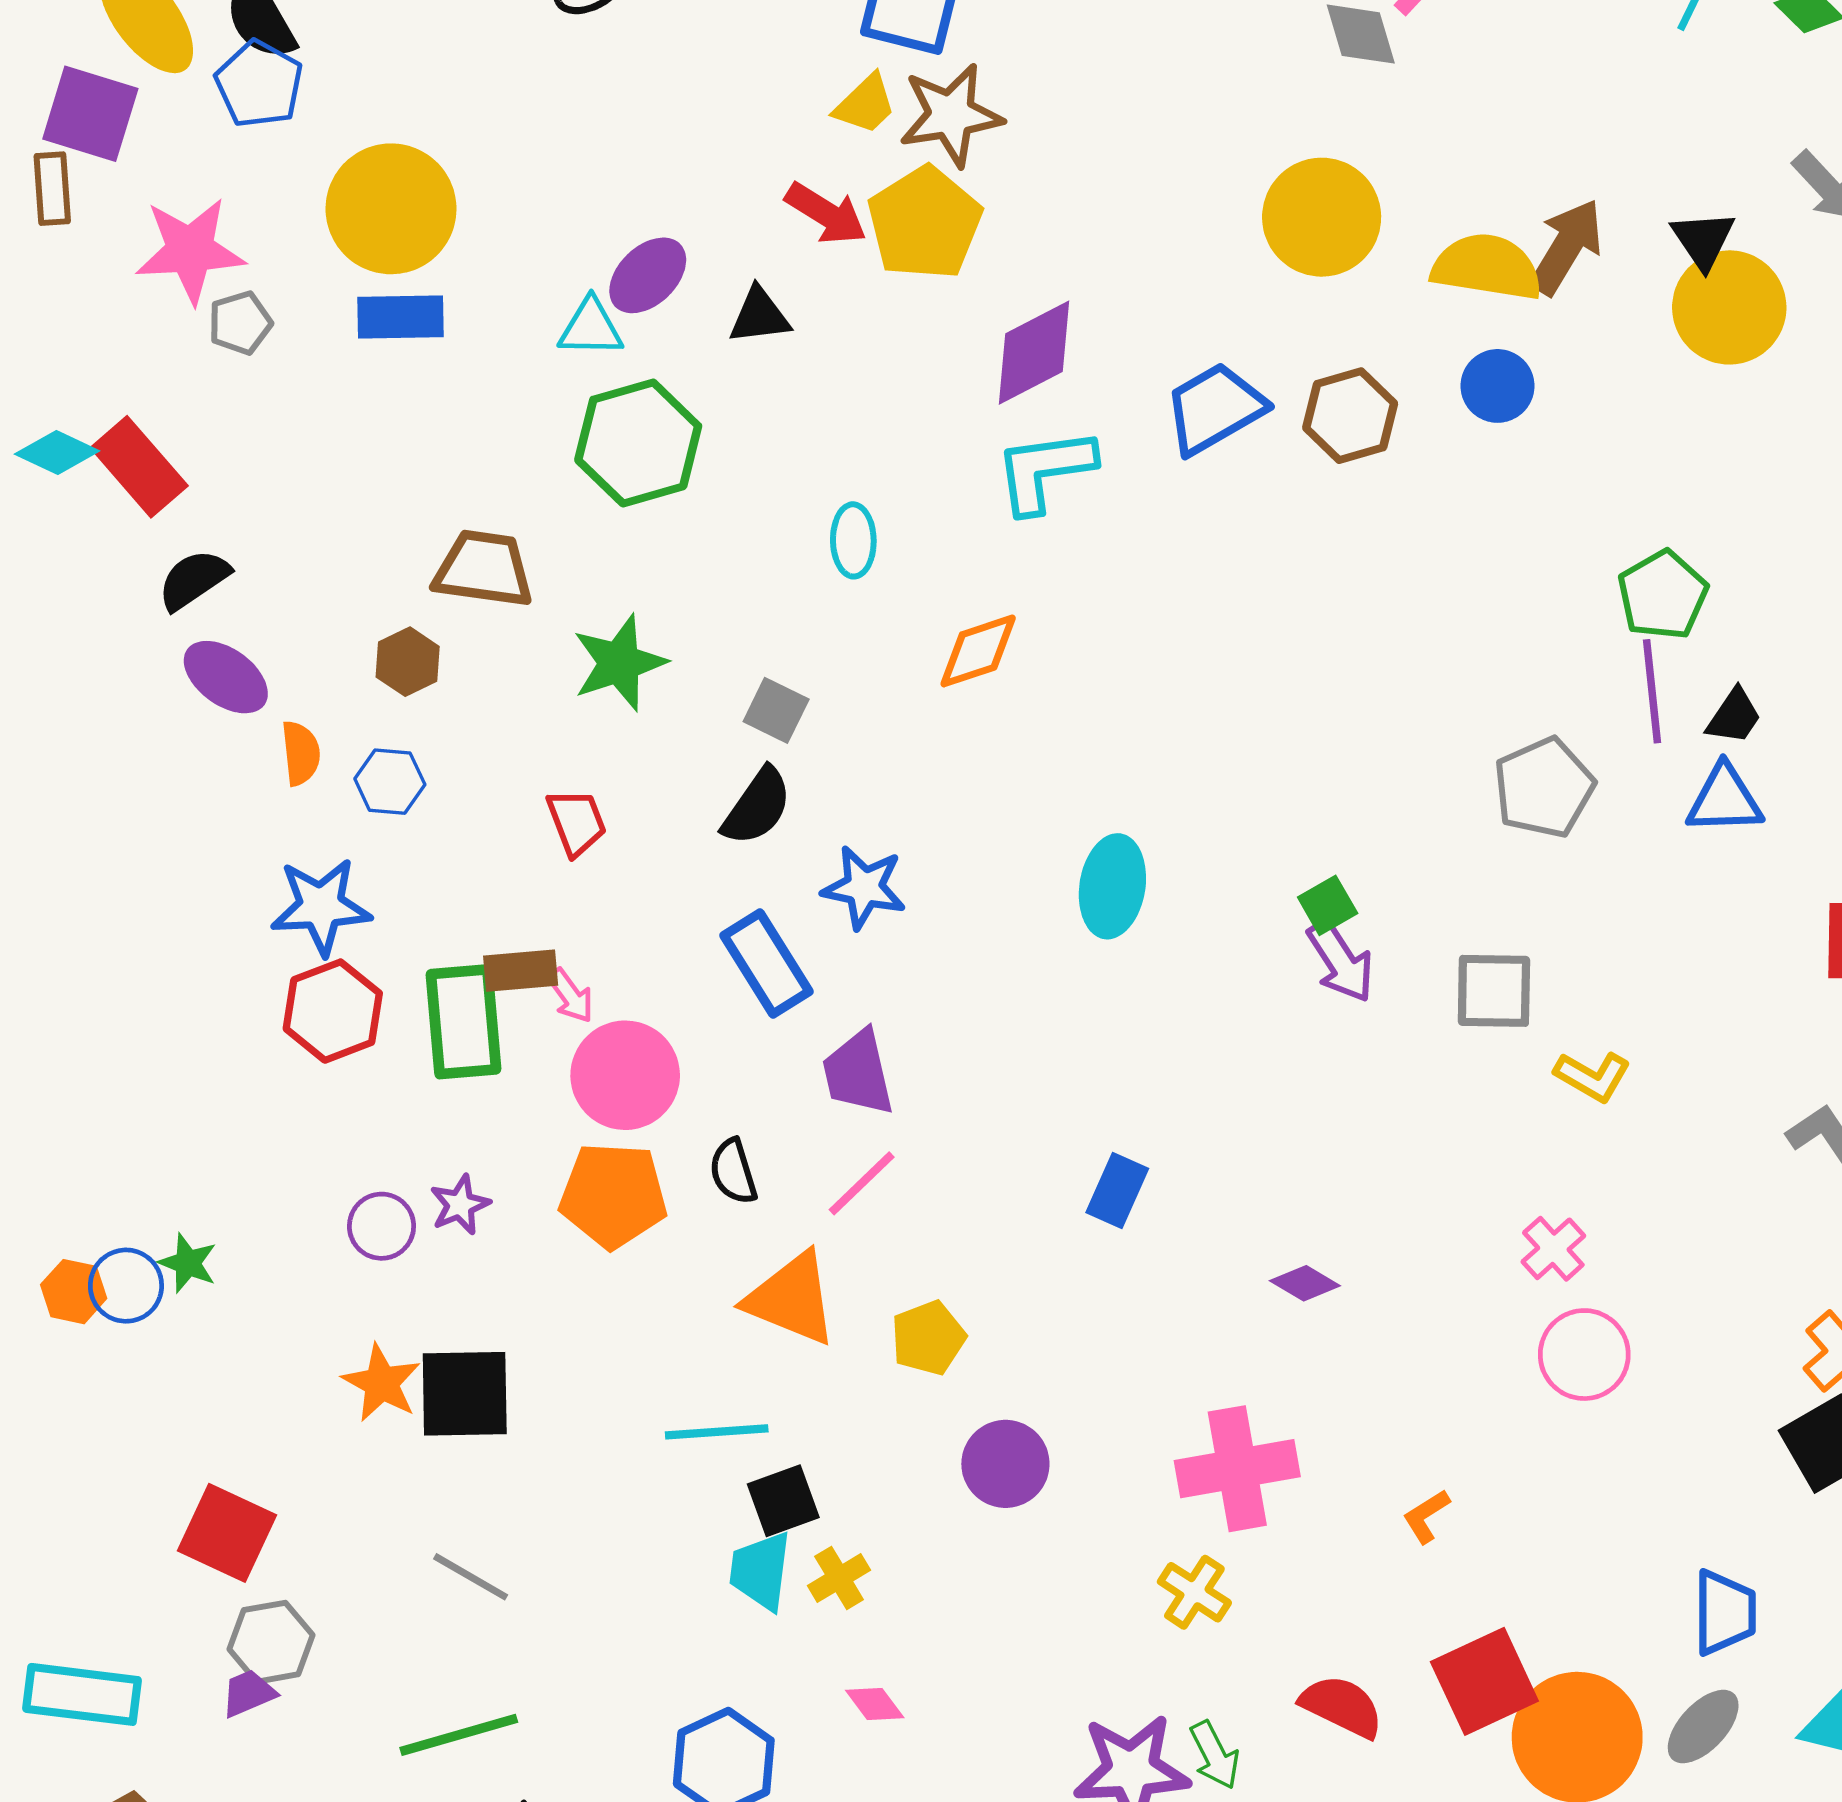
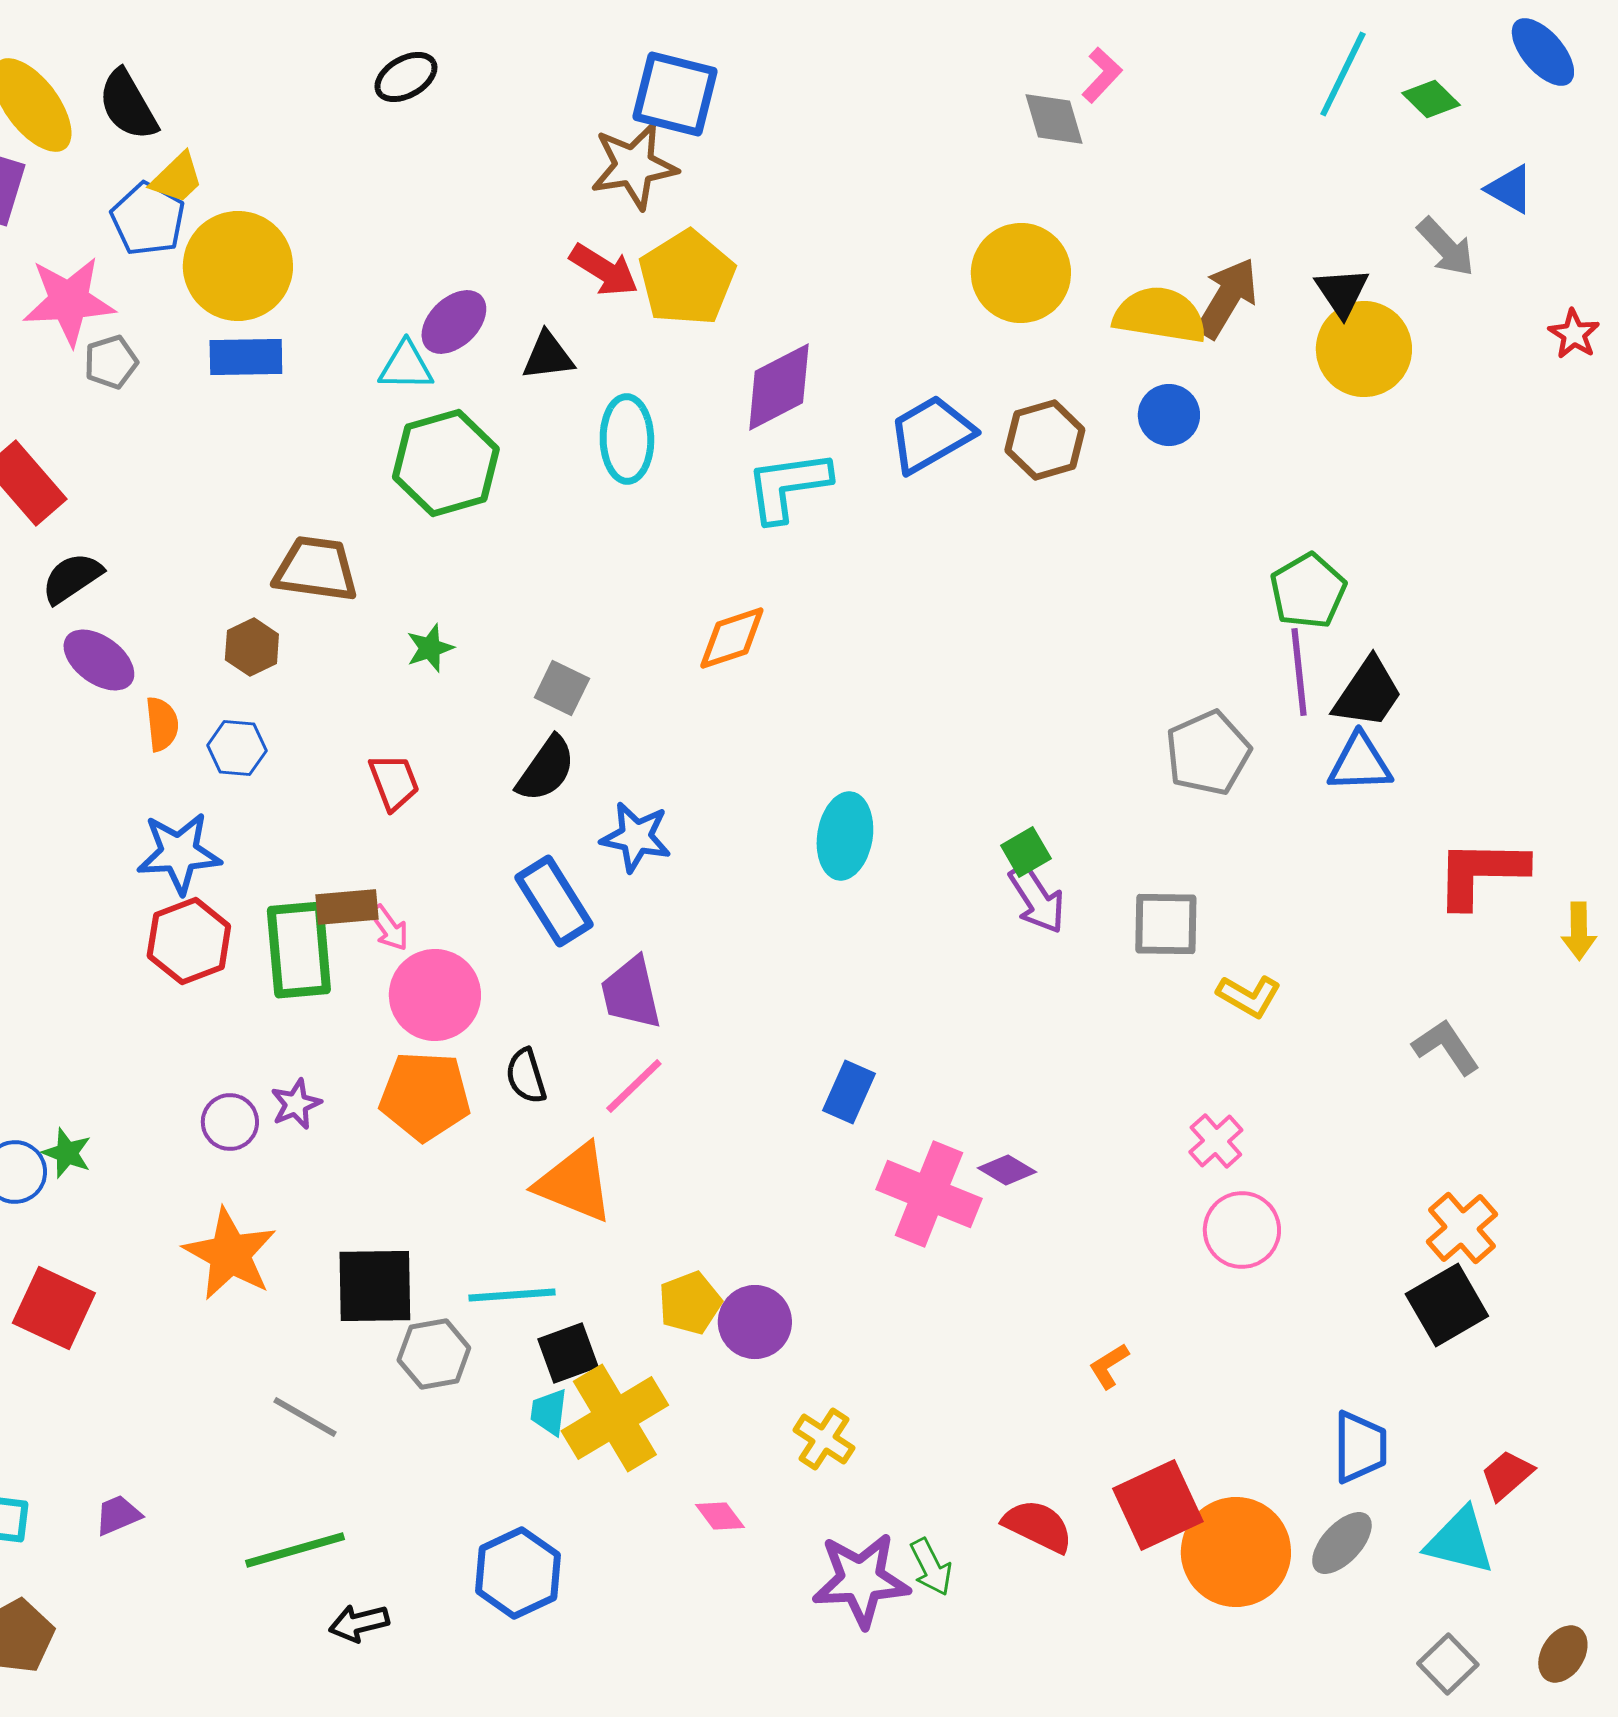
blue pentagon: (259, 84) -> (148, 219), moved
yellow trapezoid: (865, 104) -> (177, 178), moved
brown star: (951, 115) -> (634, 166), moved
cyan ellipse: (853, 540) -> (627, 439), moved, size x1.4
green star: (619, 663) -> (430, 648), size x0.6
black trapezoid: (1734, 716) -> (1368, 693), size x1.5
yellow pentagon: (928, 1338) -> (690, 1303), moved
orange star: (382, 1383) -> (230, 1254), size x1.4
black square: (465, 1394) -> (375, 1286), moved
pink cross: (1237, 1469) -> (929, 1194), moved, turned 32
red square: (227, 1533) -> (54, 1308), moved
cyan trapezoid: (761, 1571) -> (549, 1412), size x0.7
yellow cross: (839, 1578) -> (615, 1418), size x2.0
yellow cross: (1194, 1592) -> (824, 1439), moved
gray hexagon: (271, 1642) -> (434, 1354), moved
pink diamond: (875, 1704) -> (720, 1516), moved

